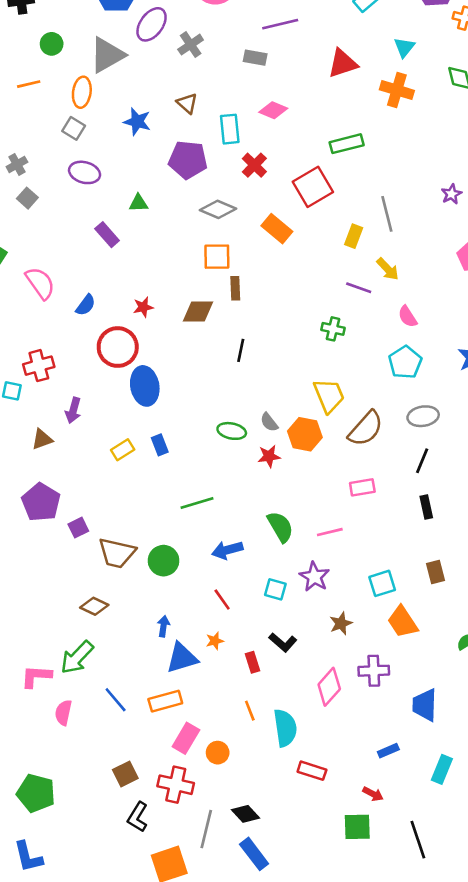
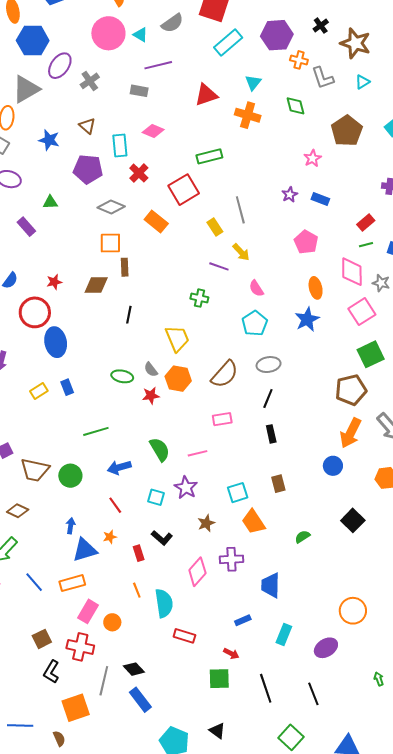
yellow rectangle: (354, 236) -> (215, 227), turned -54
yellow trapezoid: (329, 396) -> (177, 338), moved

